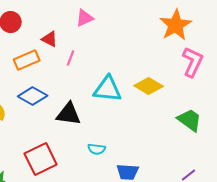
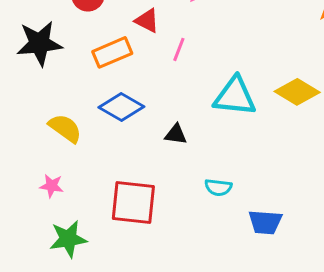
black triangle: (69, 114) -> (176, 134), size x0.6
red square: (41, 159) -> (133, 202), turned 32

